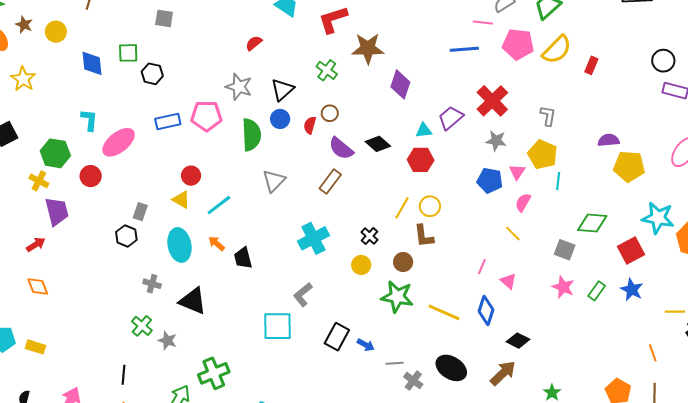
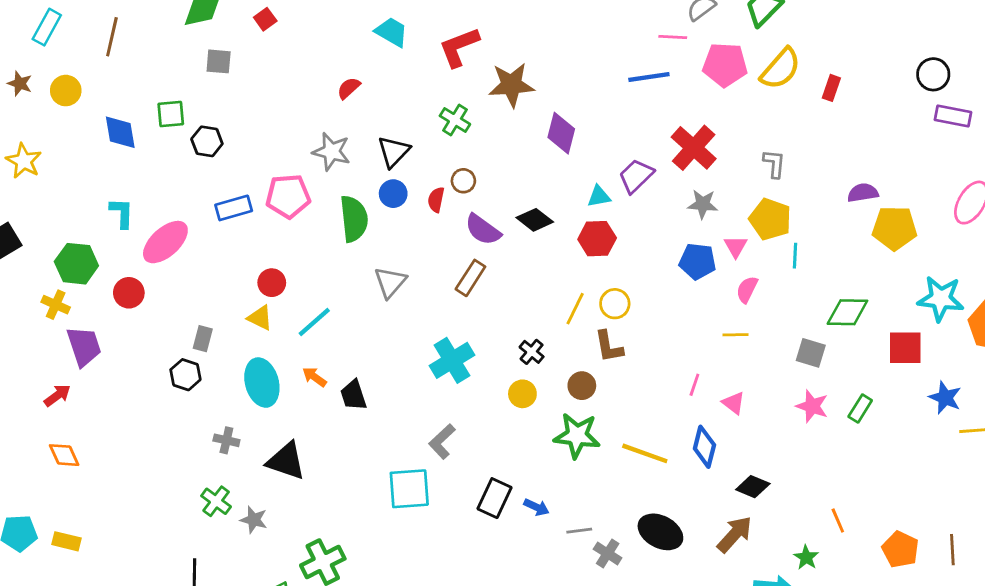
yellow line: (513, 234) -> (735, 335), turned -42
red square: (631, 251) -> (905, 348), turned 32
blue star: (632, 290) -> (945, 398), moved
orange line: (653, 353) -> (838, 521), moved

